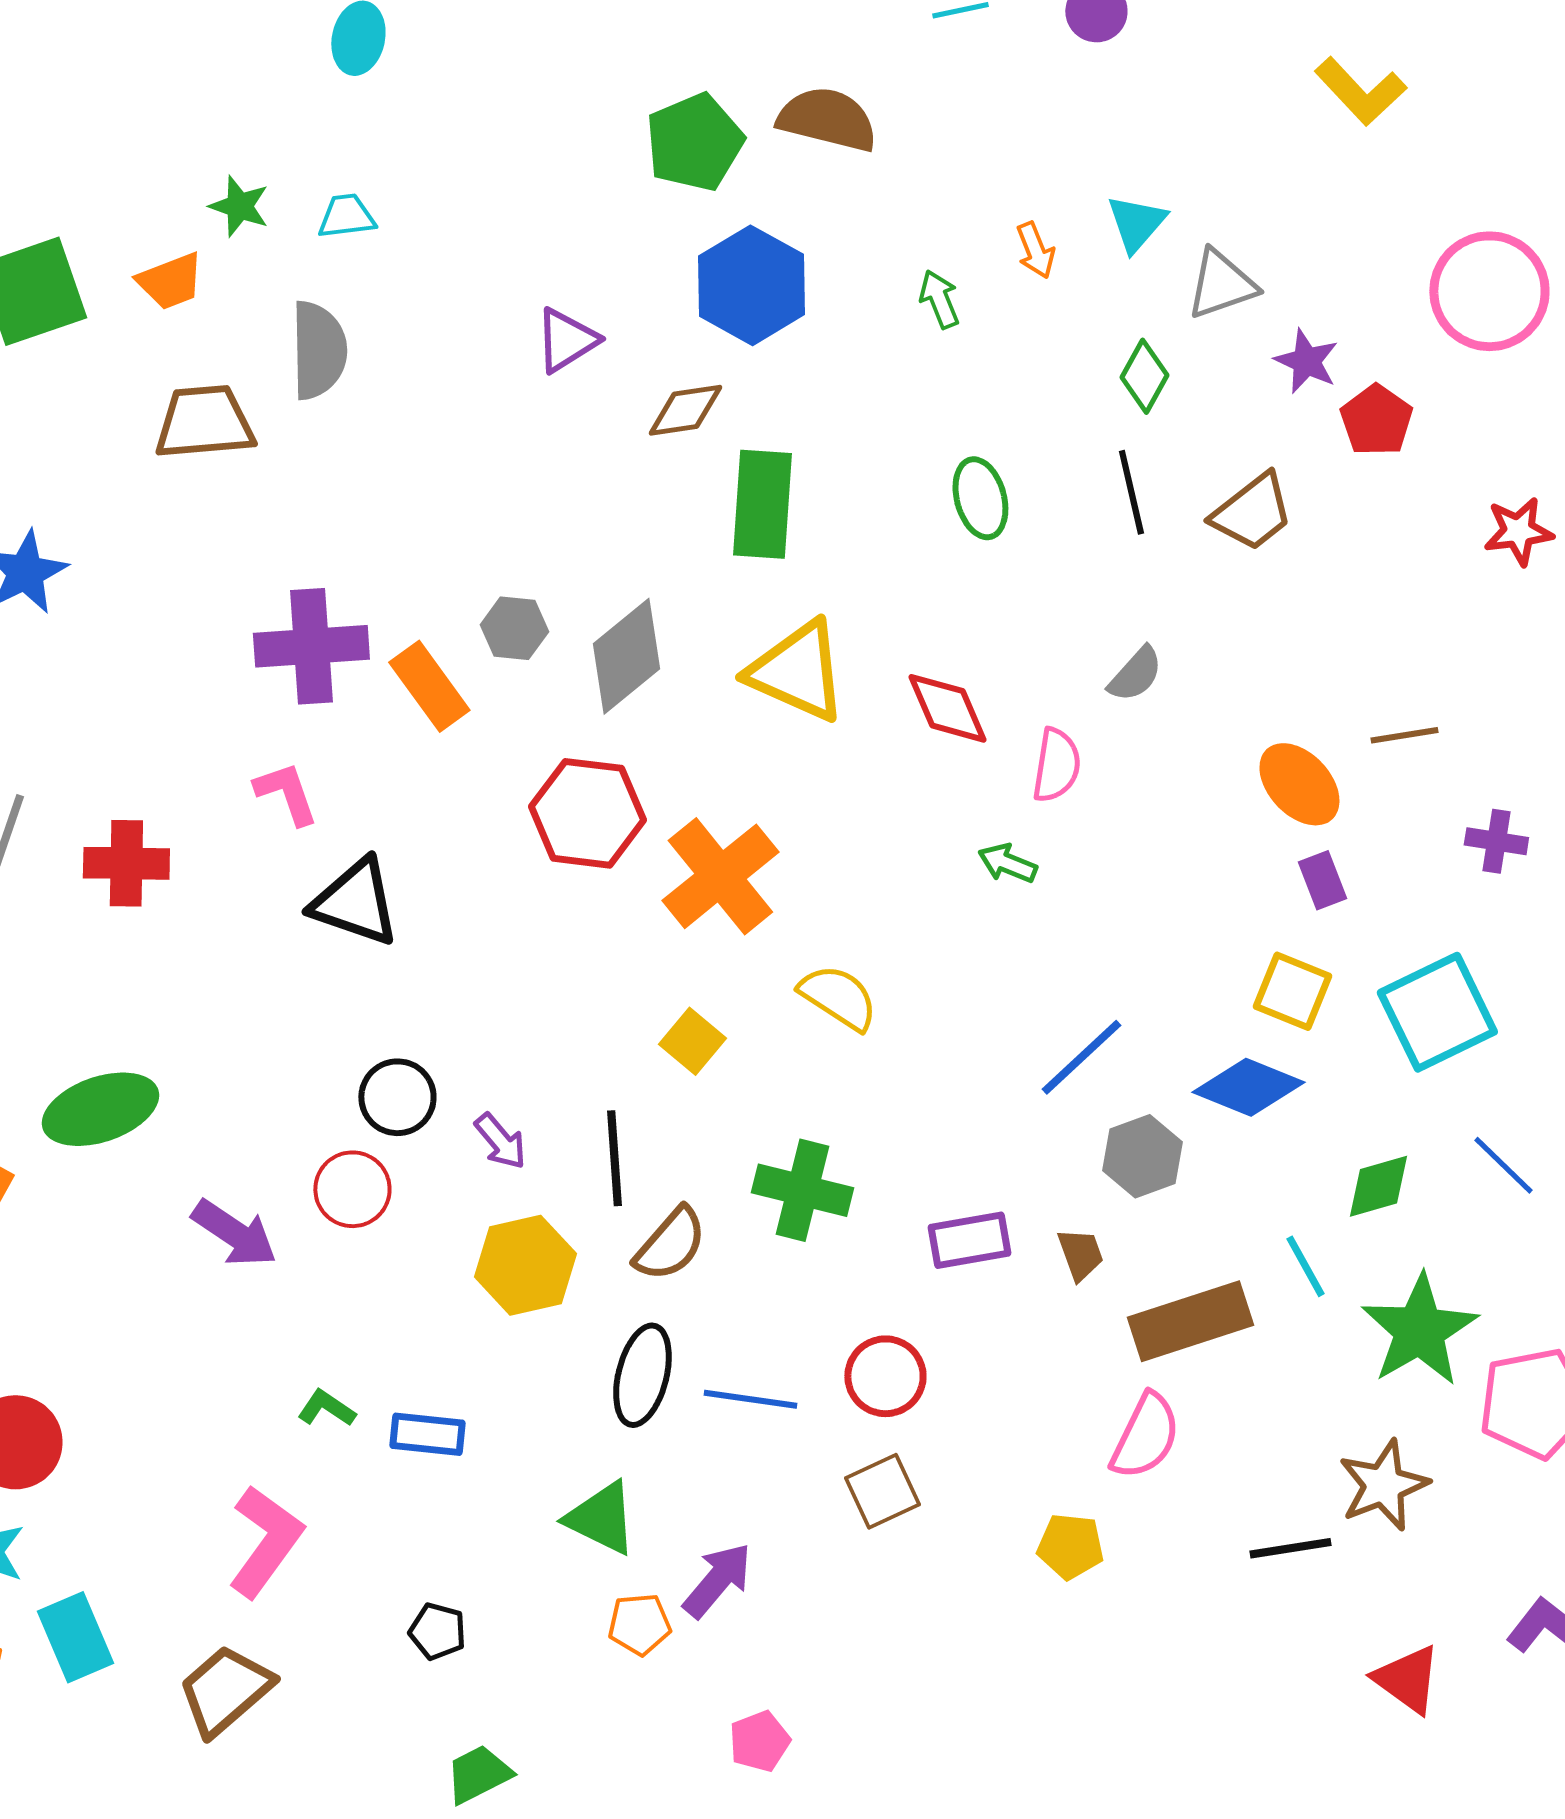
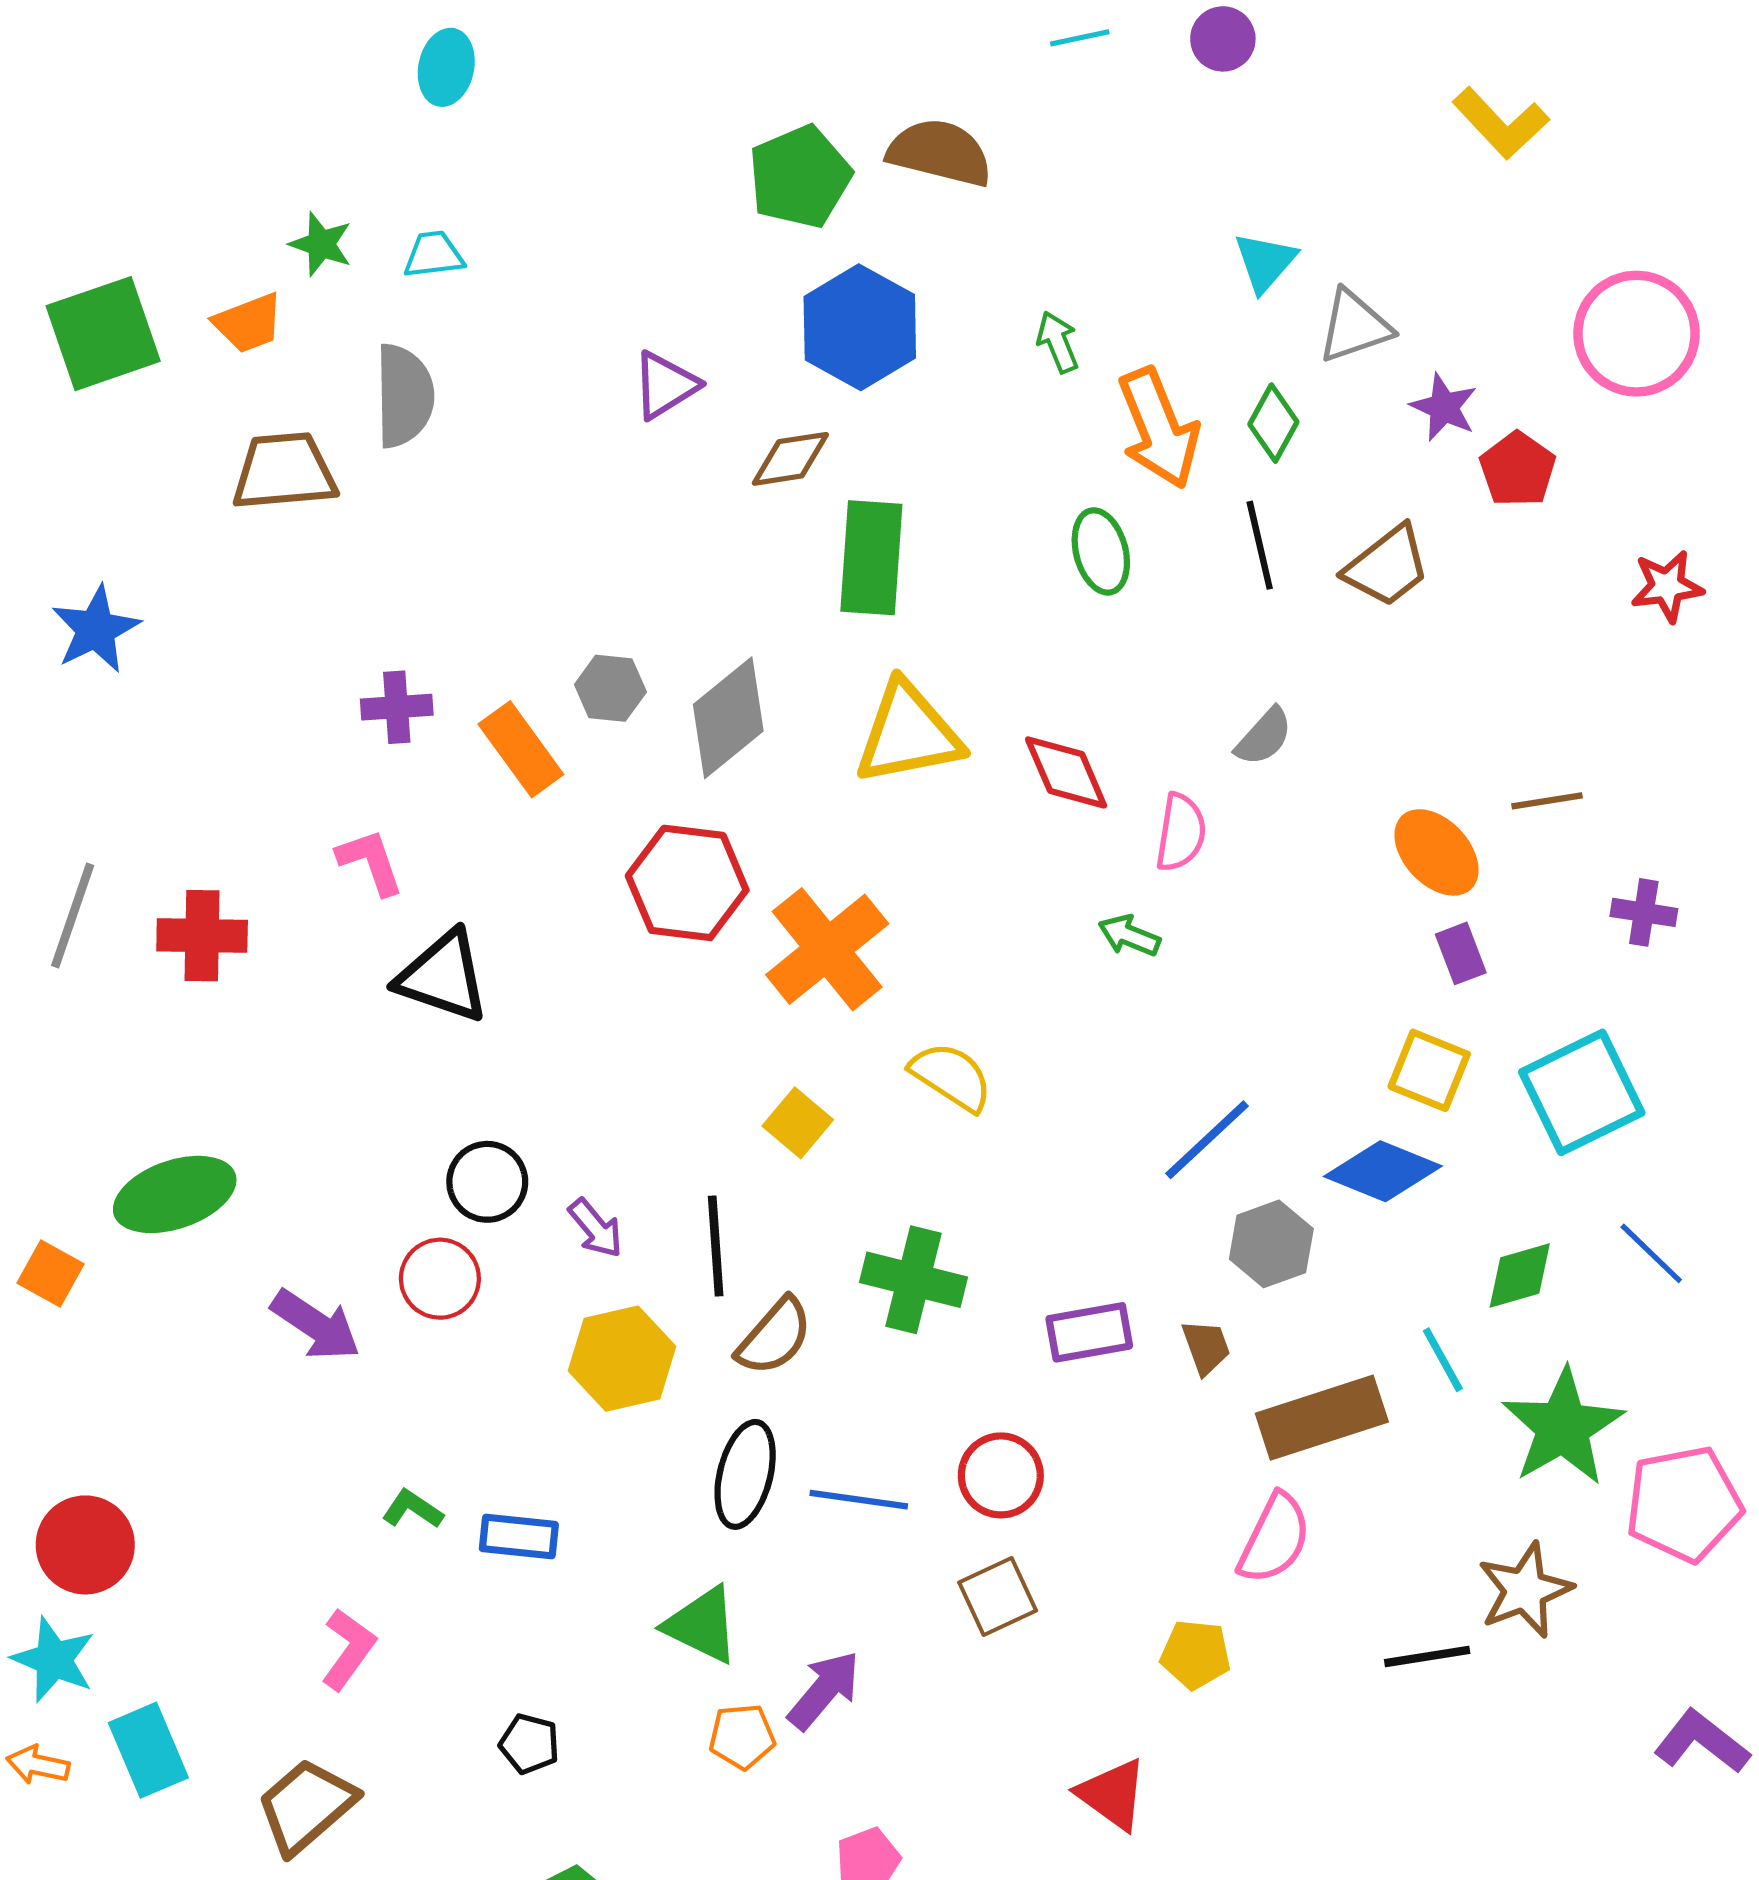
orange arrow: (1035, 250) -> (1159, 428), moved, size x2.0
purple cross: (311, 646) -> (397, 707), size x0.6
yellow triangle: (797, 671) -> (908, 734), turned -35
pink L-shape: (265, 1541) -> (348, 1649), size x0.7
red triangle: (1407, 1679) -> (1112, 1794), moved

